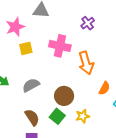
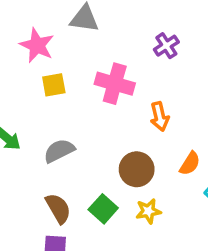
pink star: (15, 27) -> (37, 45), turned -30
orange arrow: (86, 63) -> (160, 116), size x0.7
brown circle: (64, 96) -> (137, 169), moved

